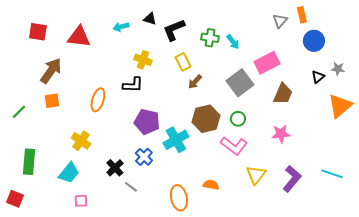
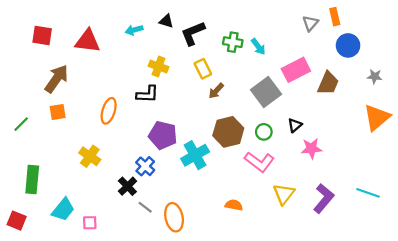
black triangle: (318, 77) -> (295, 125), moved
brown trapezoid: (283, 94) -> (328, 83), moved
blue cross: (144, 157) -> (145, 166), moved
cyan trapezoid: (69, 173) -> (63, 209), moved
orange ellipse: (179, 198) -> (174, 217), moved

